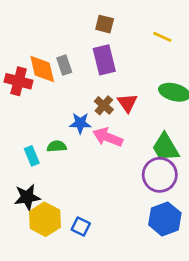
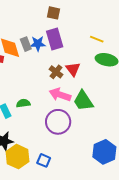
yellow line: (162, 37) -> (97, 39), moved
blue star: (80, 123) -> (38, 44), moved
green trapezoid: (166, 147) -> (83, 101), moved
purple circle: (160, 175) -> (58, 122), moved

